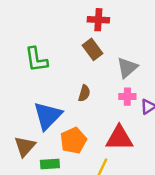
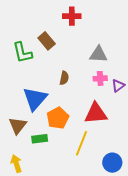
brown rectangle: (92, 49) -> (47, 41), moved
gray triangle: (127, 68) -> (98, 54), turned 48

